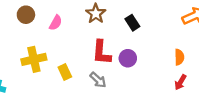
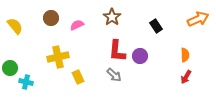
pink semicircle: (56, 23) -> (77, 25), turned -144
black rectangle: (132, 23) -> (156, 26), moved
yellow rectangle: (65, 72) -> (78, 77), moved

